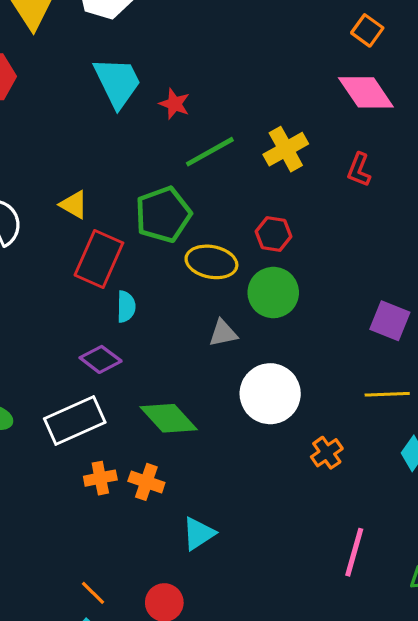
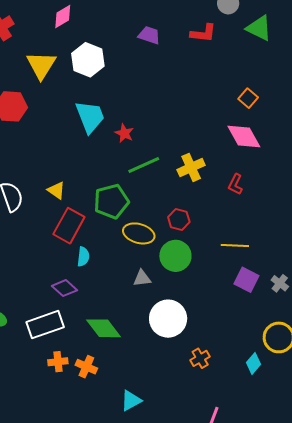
yellow line: (387, 394) -> (235, 245), moved
cyan triangle: (199, 534) -> (131, 400), moved

